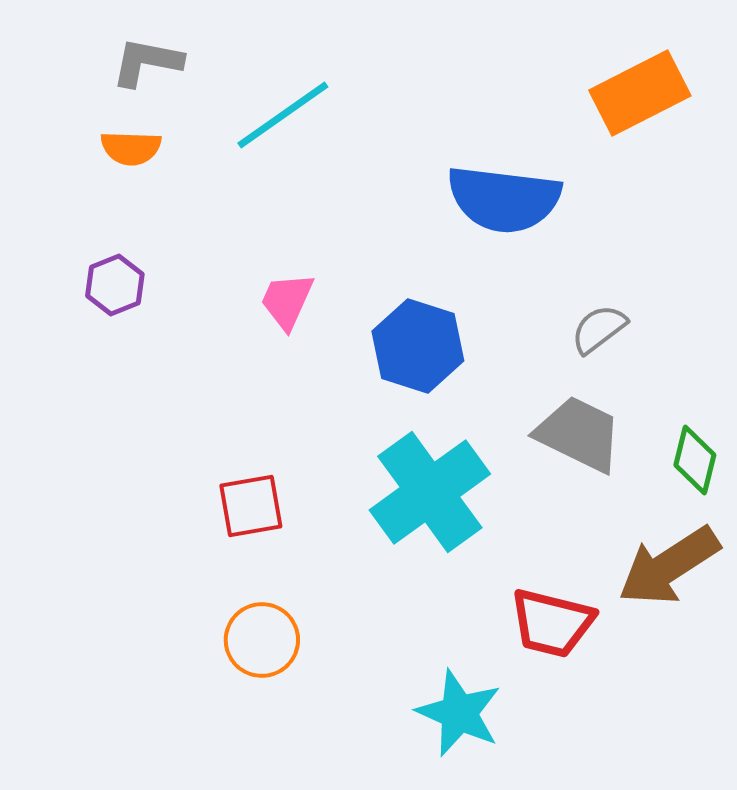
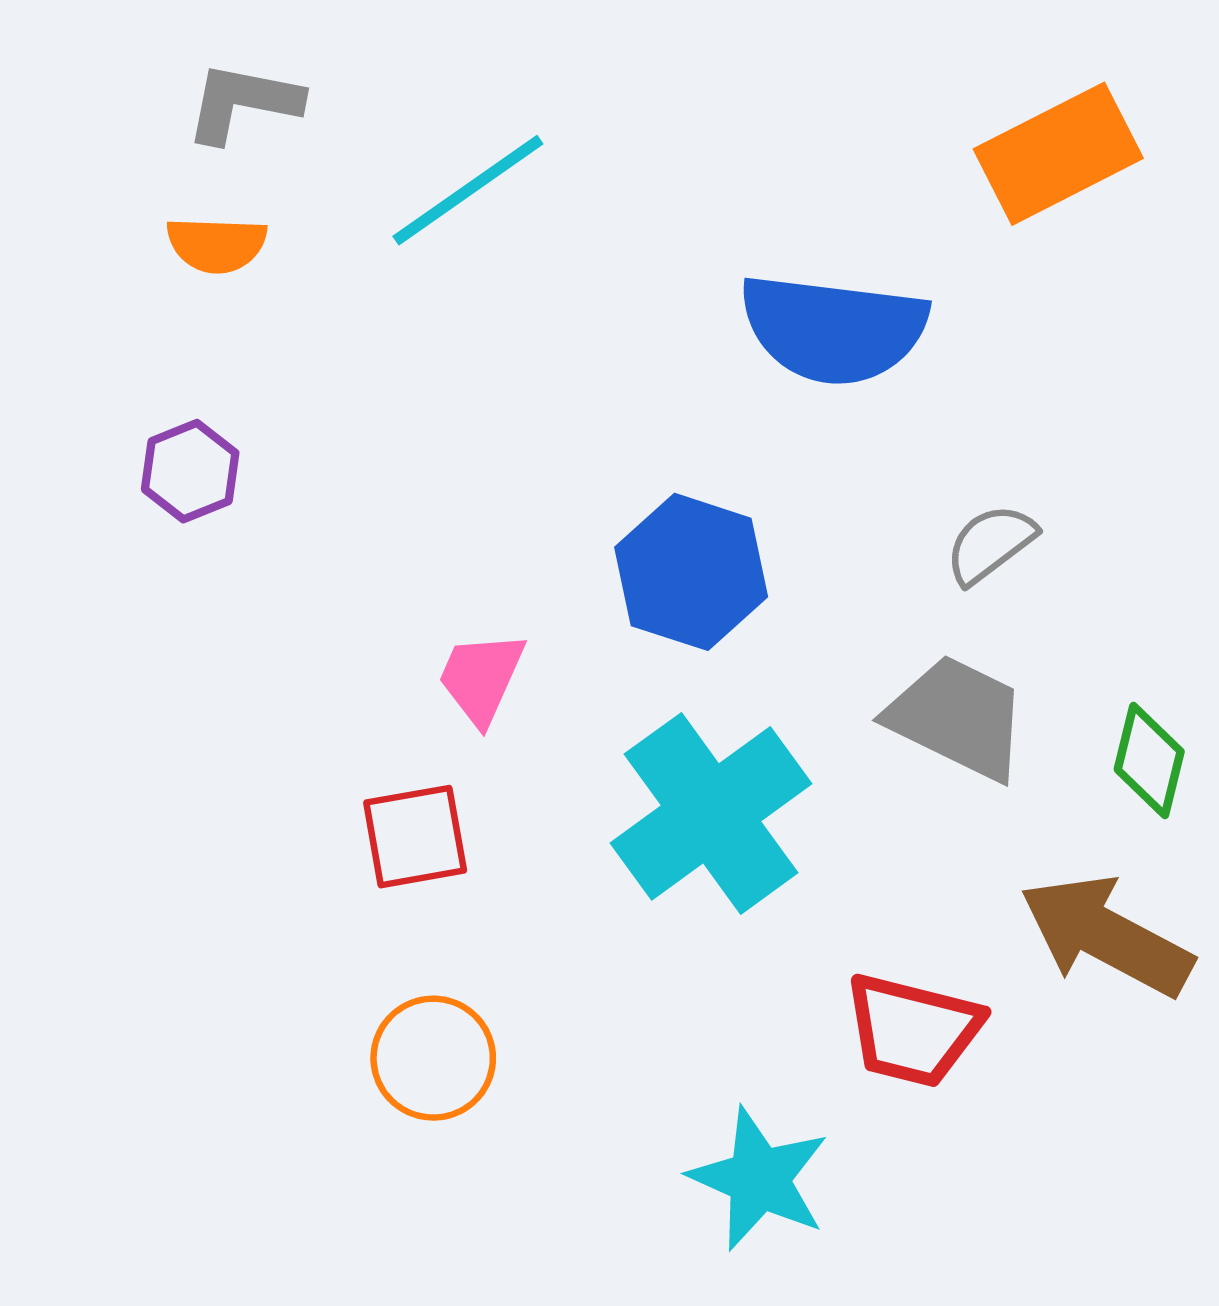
pink trapezoid: (287, 301) -> (481, 678), moved
brown arrow: (669, 566) -> (1106, 936), turned 61

